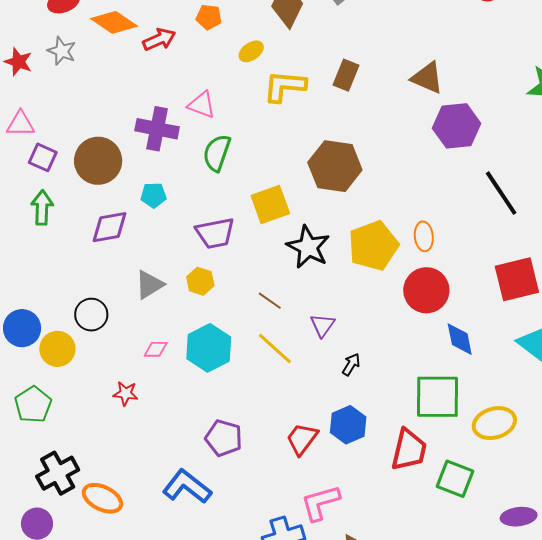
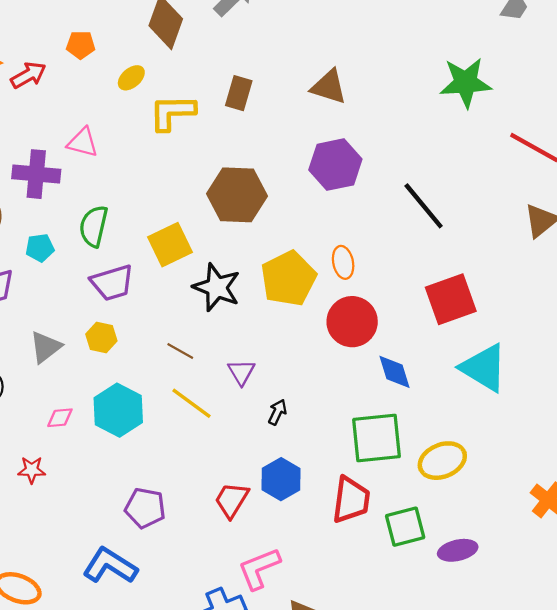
purple hexagon: (457, 126) -> (335, 165), moved
green semicircle: (217, 153) -> (94, 226), moved
green square: (455, 479) -> (405, 527), turned -30
purple ellipse: (519, 517) -> (458, 550), moved

